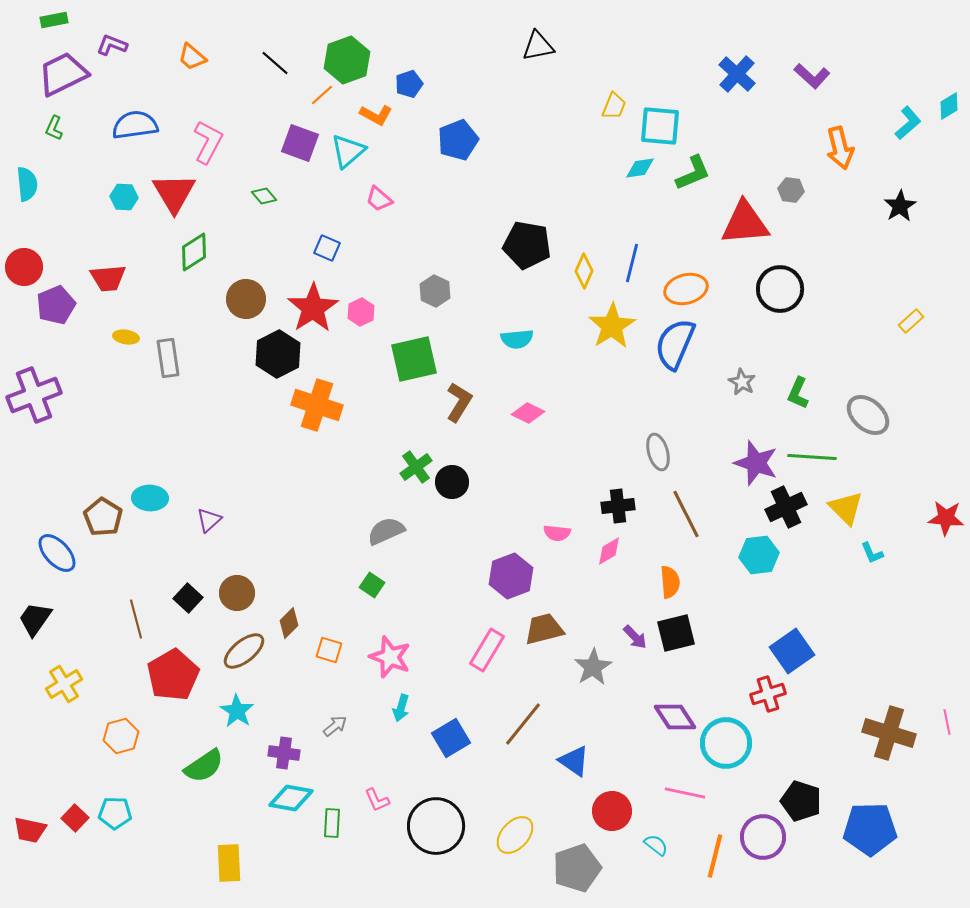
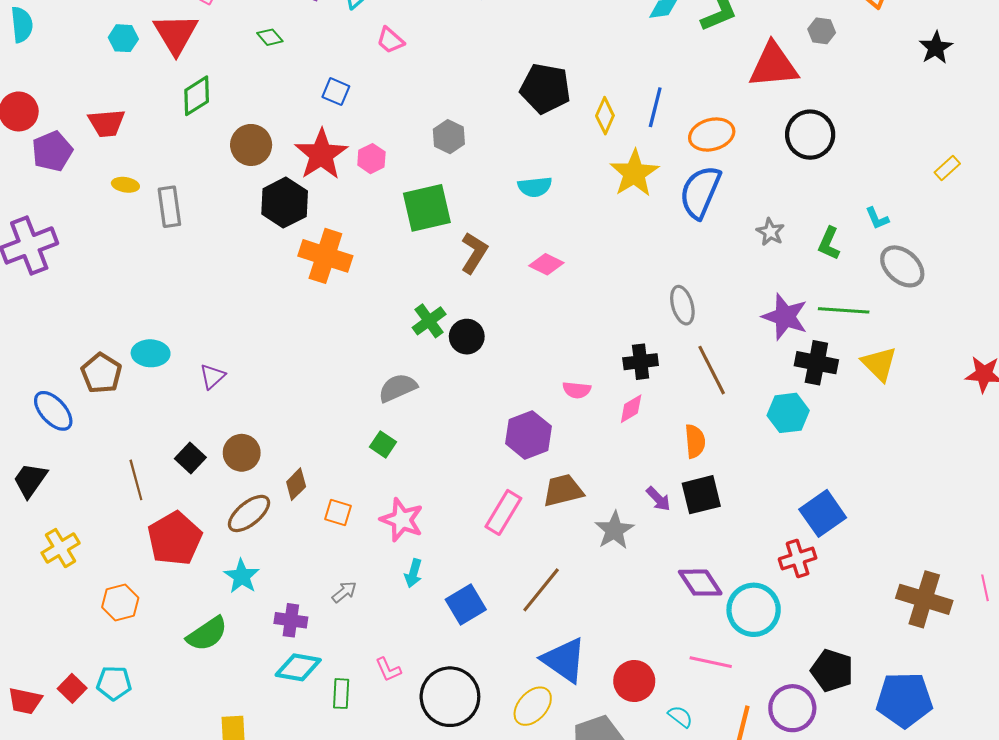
black cross: (786, 507) -> (816, 363), turned 36
cyan L-shape: (872, 553) -> (877, 218), moved
blue triangle: (574, 761) -> (564, 660), moved, size x1.4

